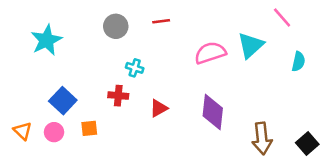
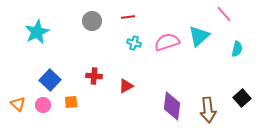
cyan cross: (135, 68) -> (134, 43), moved
purple diamond: (213, 112) -> (172, 106), moved
black square: (307, 143) -> (242, 98), moved

